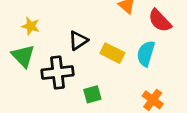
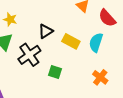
black cross: (58, 72) -> (29, 55), turned -30
green square: (92, 94) -> (55, 72), turned 32

